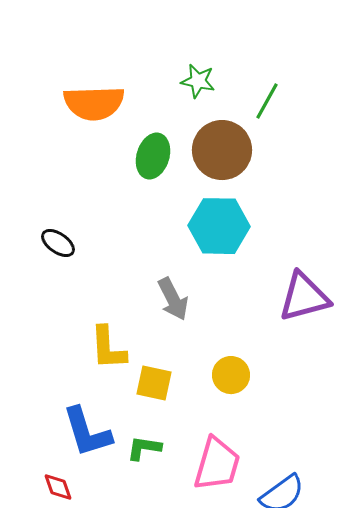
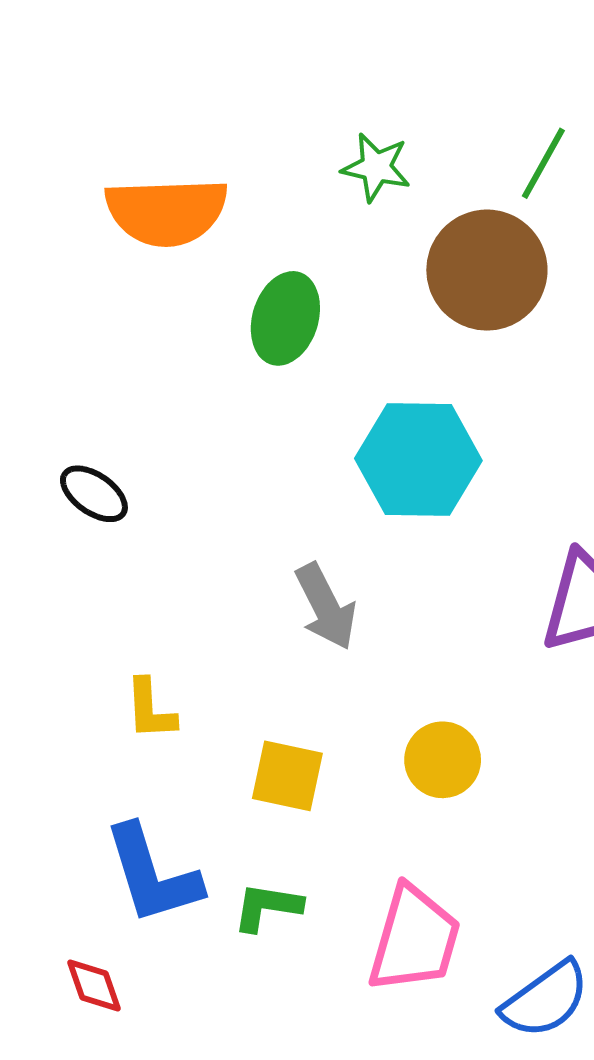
green line: (267, 101) -> (543, 163), moved
brown circle: (222, 150) -> (487, 270), moved
yellow L-shape: (108, 348) -> (150, 709), moved, size x0.7

